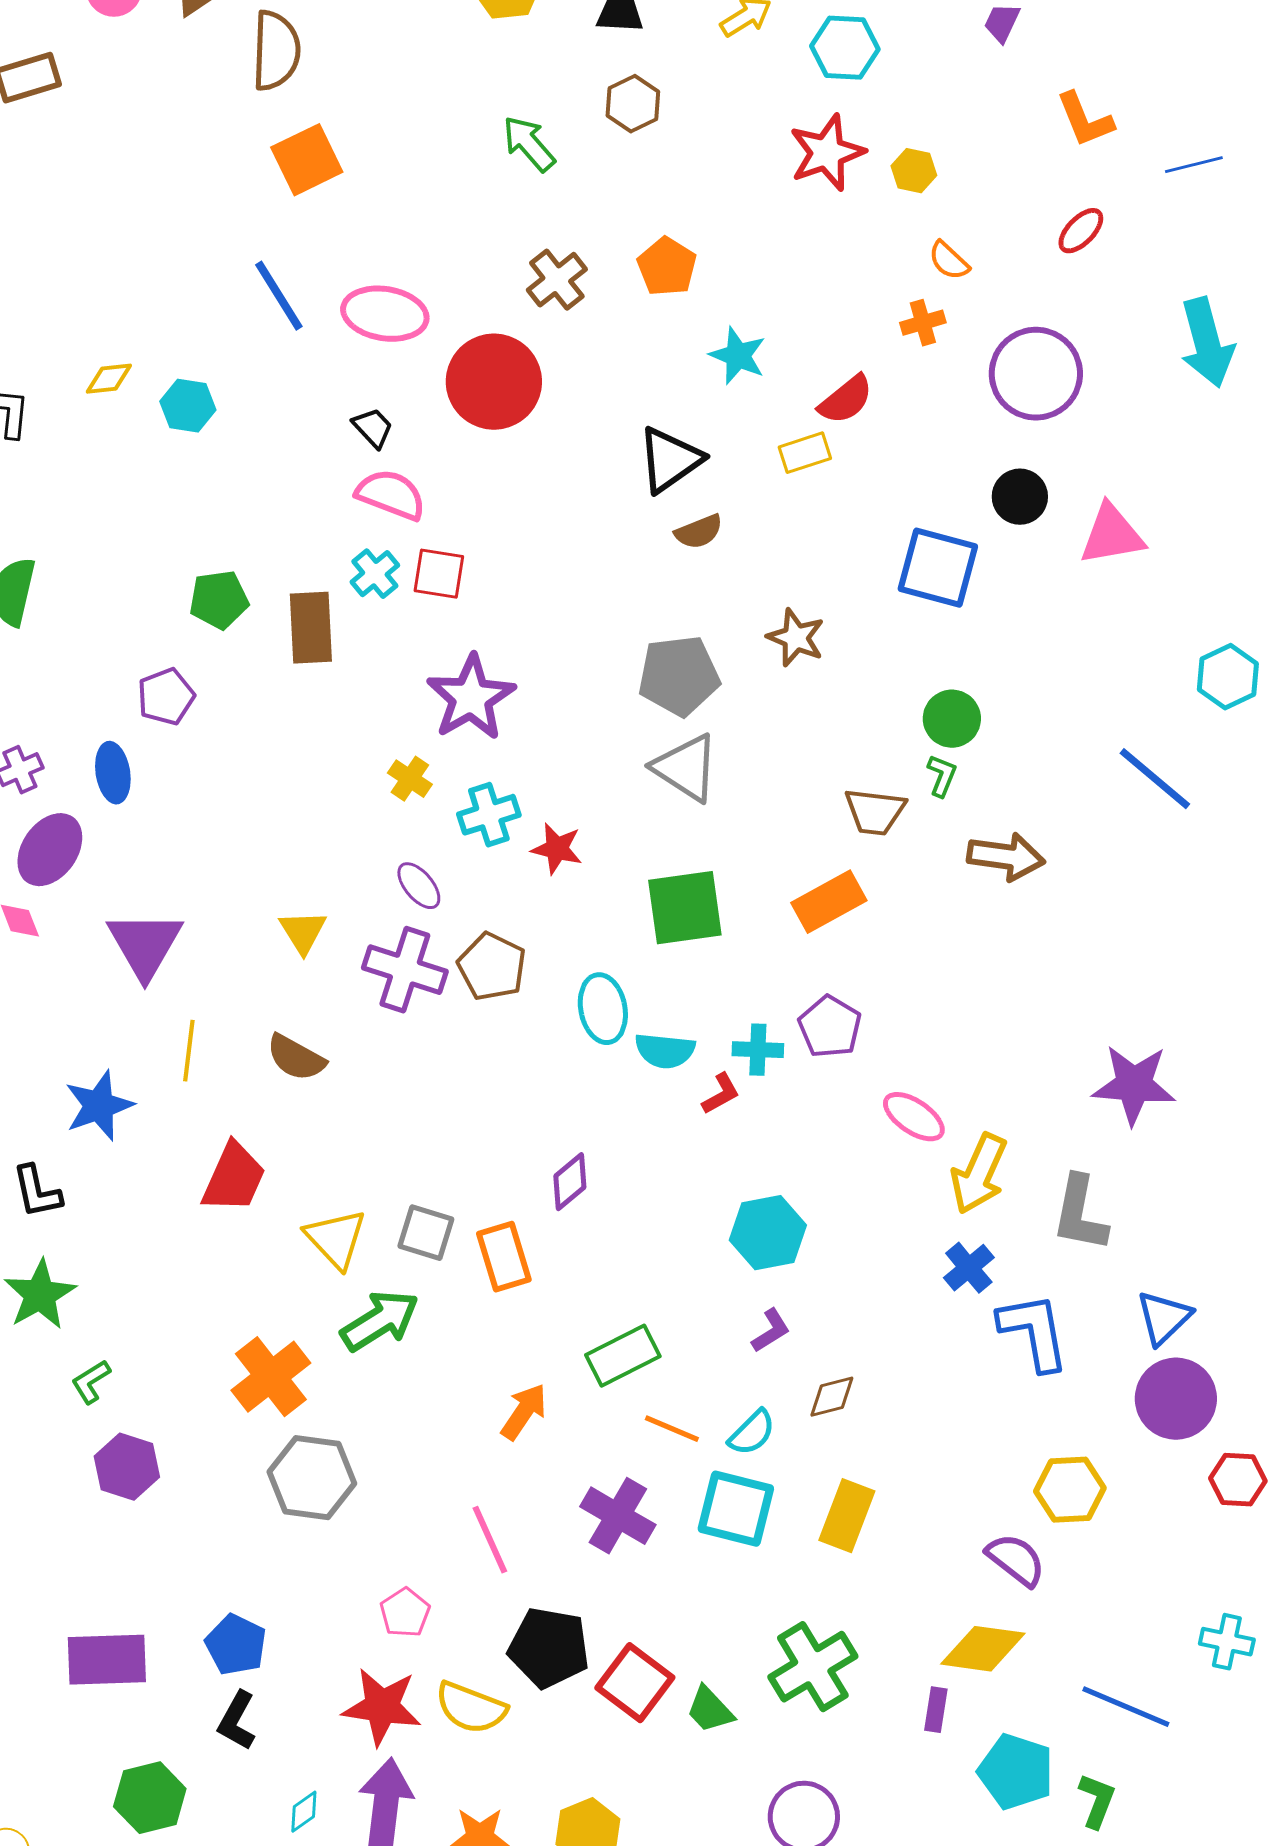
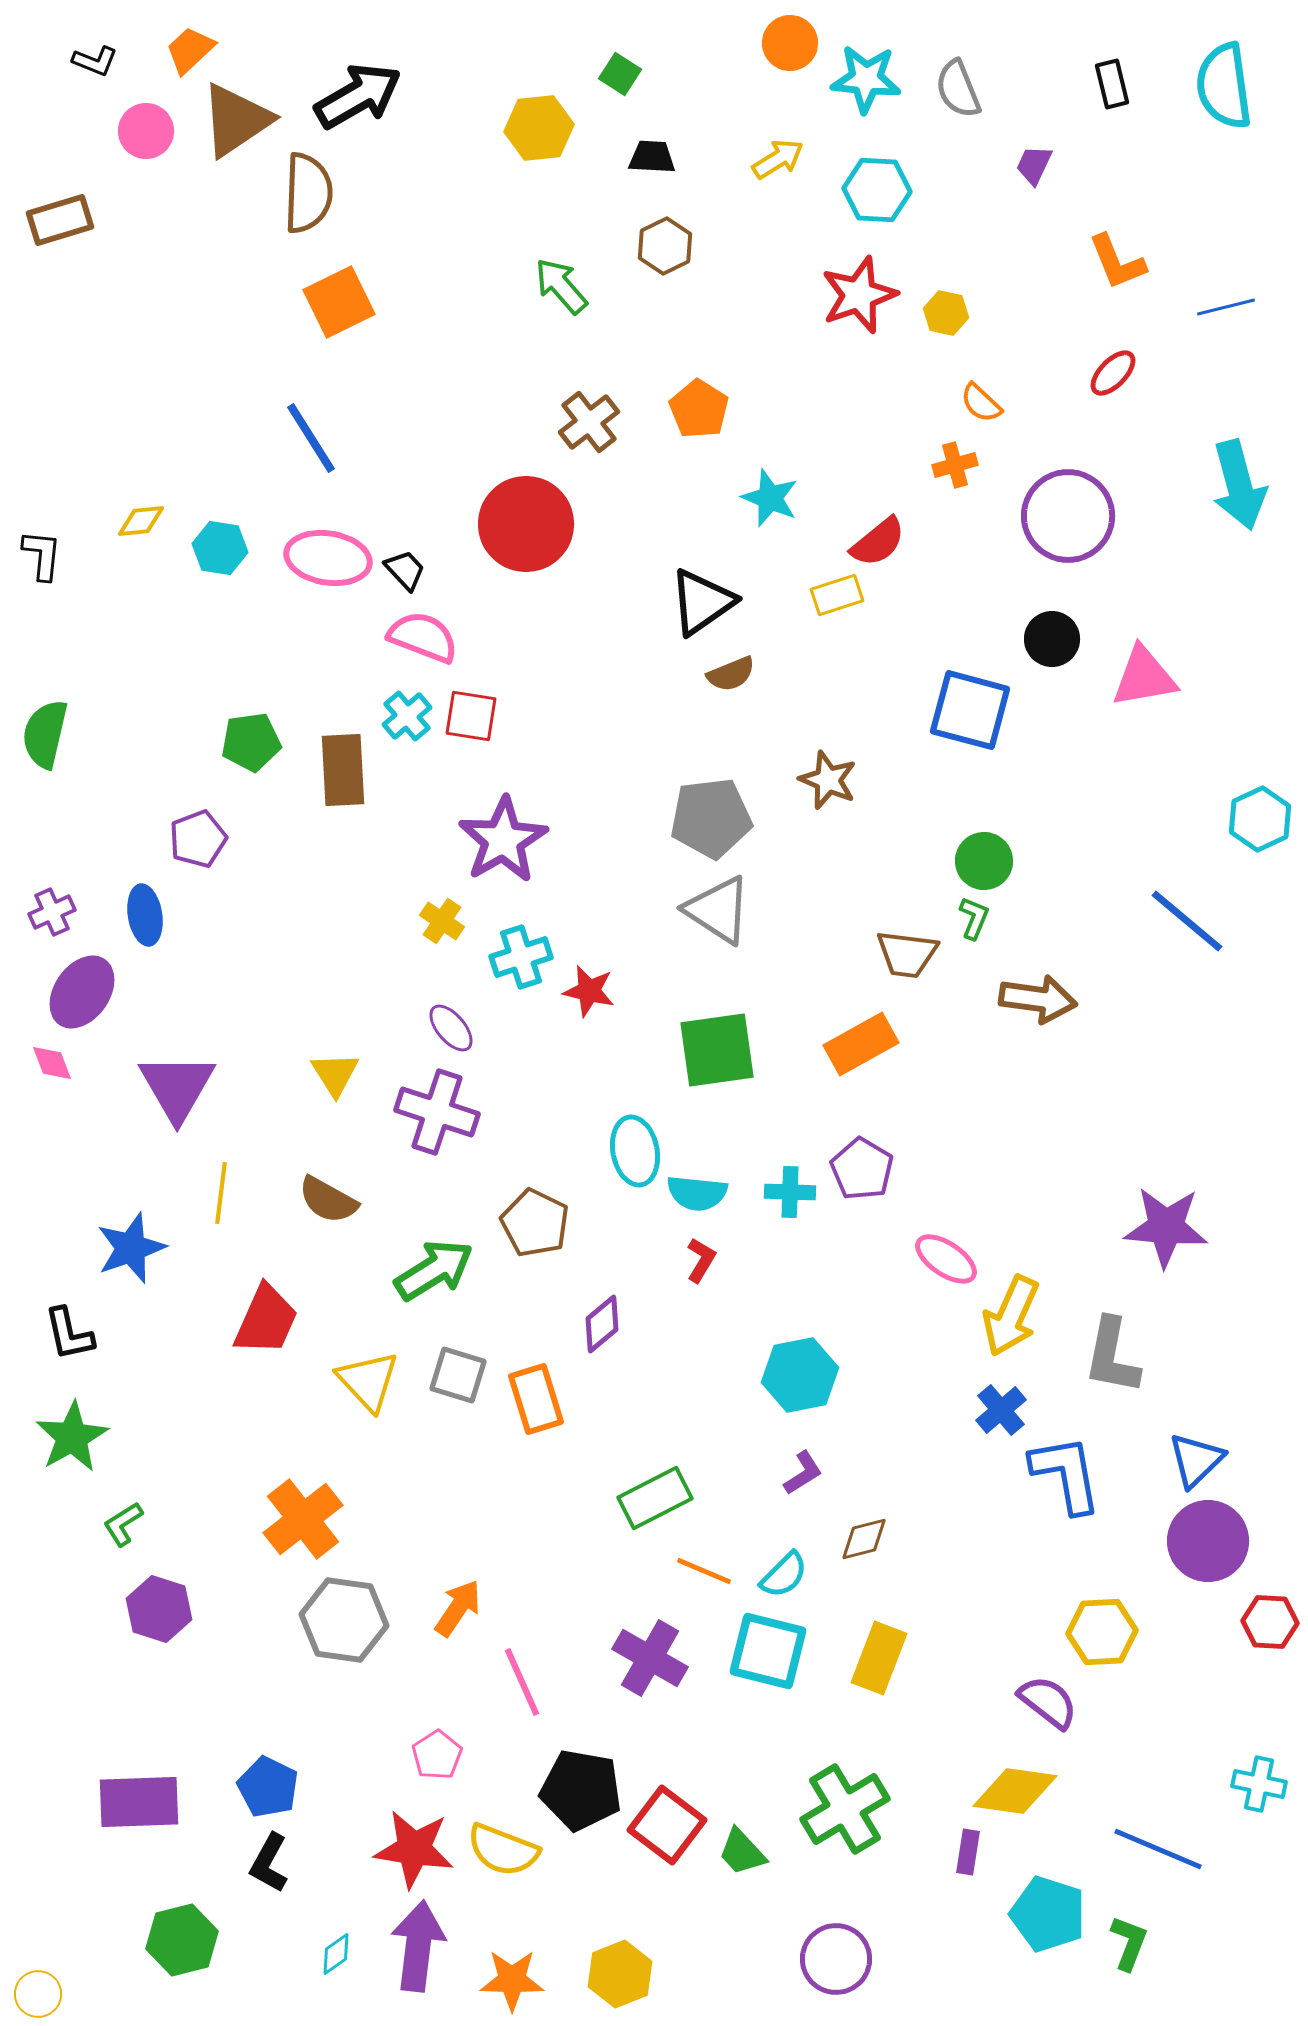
pink ellipse: (385, 314) -> (328, 558), moved
brown pentagon: (492, 967) -> (535, 1223), moved
red L-shape: (721, 1094) -> (701, 1260), moved, turned -30
green arrow: (380, 1321) -> (434, 1270), moved
orange arrow: (524, 1412) -> (458, 1608), moved

